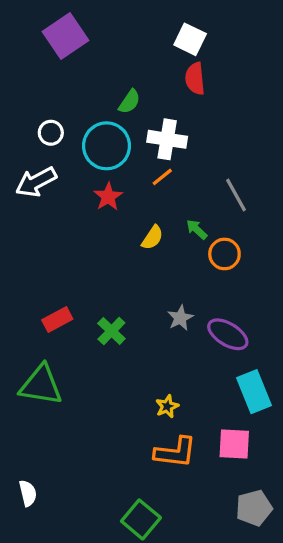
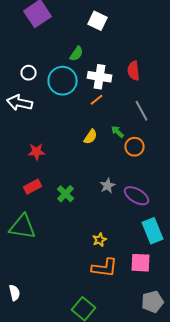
white square: (190, 39) -> (98, 21), moved
red semicircle: (195, 79) -> (134, 71), moved
white arrow: (36, 182) -> (20, 103), turned 40
red star: (108, 197) -> (36, 152), moved, turned 30

